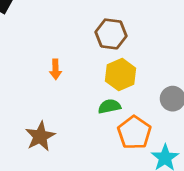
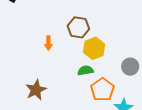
brown hexagon: (111, 34) -> (78, 27), moved

